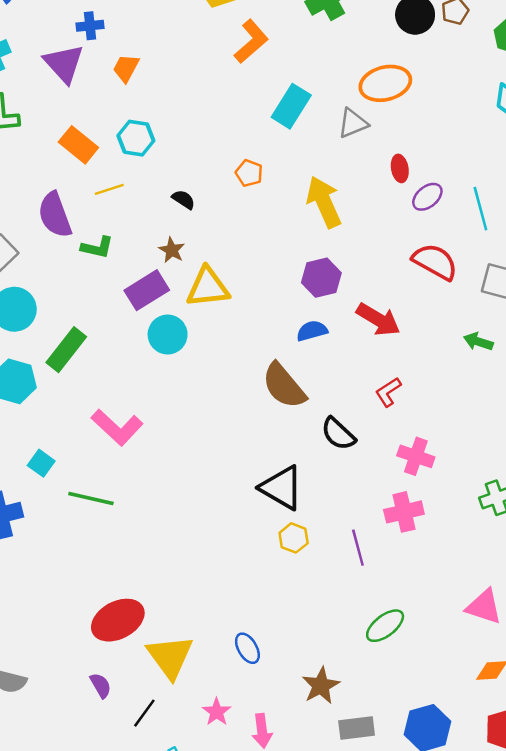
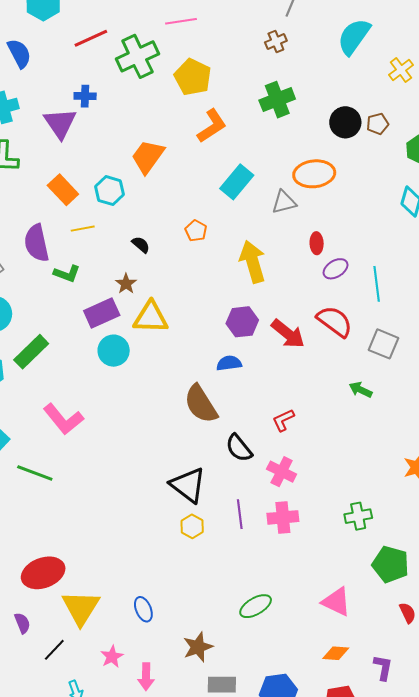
orange trapezoid: (126, 68) -> (148, 157), moved, size x1.5
red arrow: (378, 319) -> (288, 334), moved
pink cross: (416, 456) -> (282, 472), moved
purple line: (358, 548) -> (240, 514), moved

